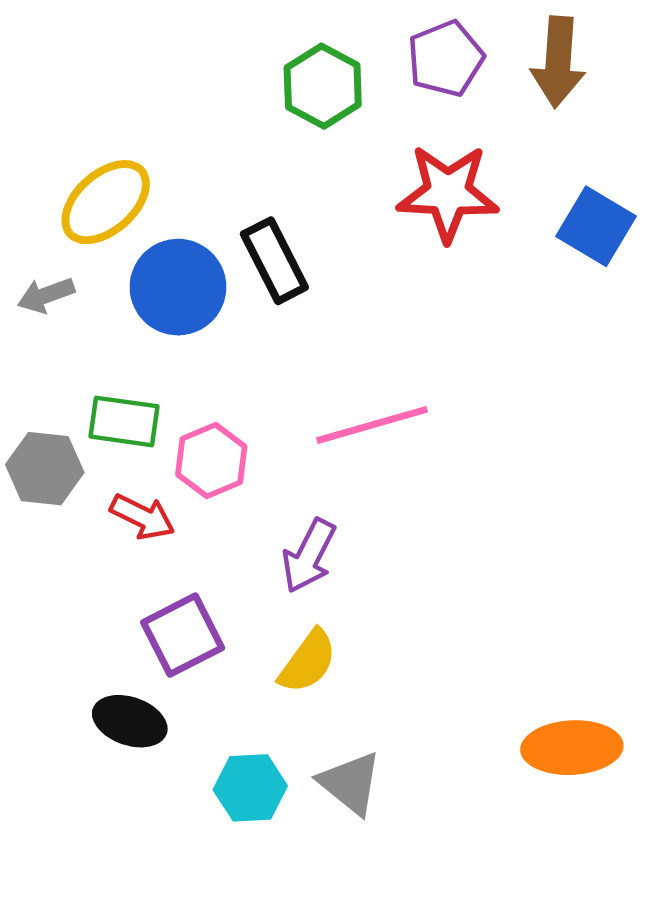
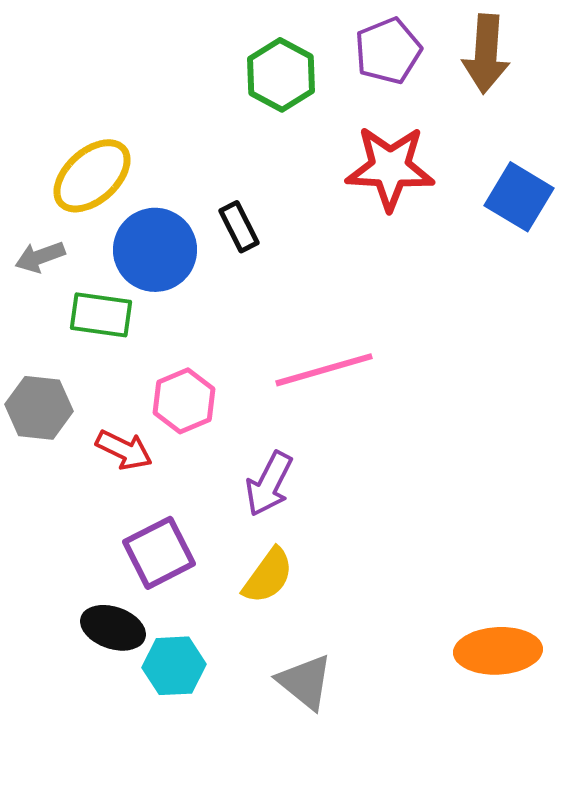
black rectangle: (274, 261) -> (239, 227), size x0.7
green rectangle: (124, 421) -> (101, 315), moved
cyan hexagon: (250, 788) -> (174, 666), moved

